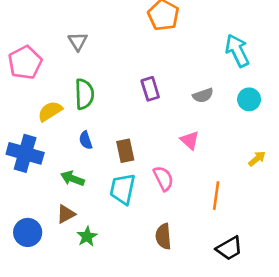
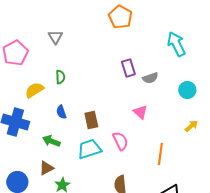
purple rectangle: (150, 89) -> (128, 68), moved
green semicircle: (84, 94) -> (60, 77), size x0.6
cyan circle: (249, 99) -> (187, 90), moved
cyan trapezoid: (123, 189) -> (89, 149), turned 60

